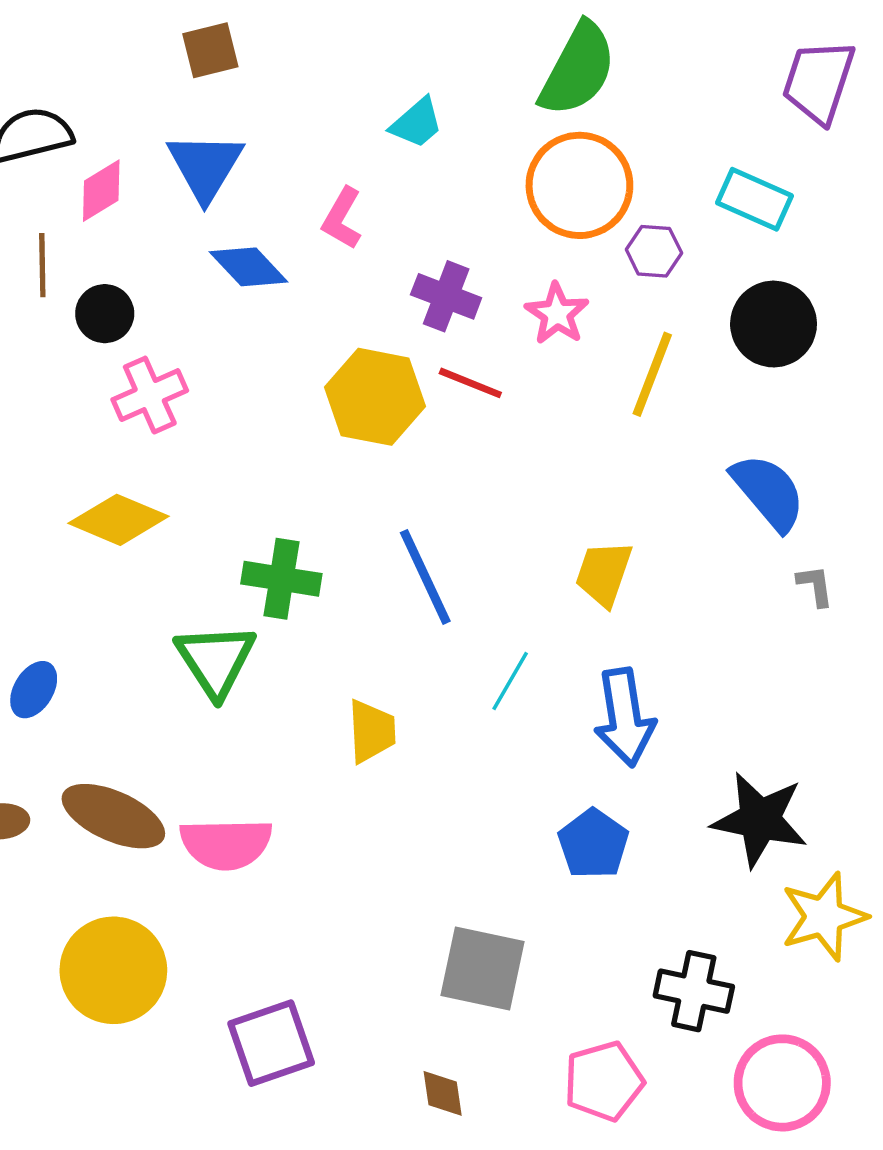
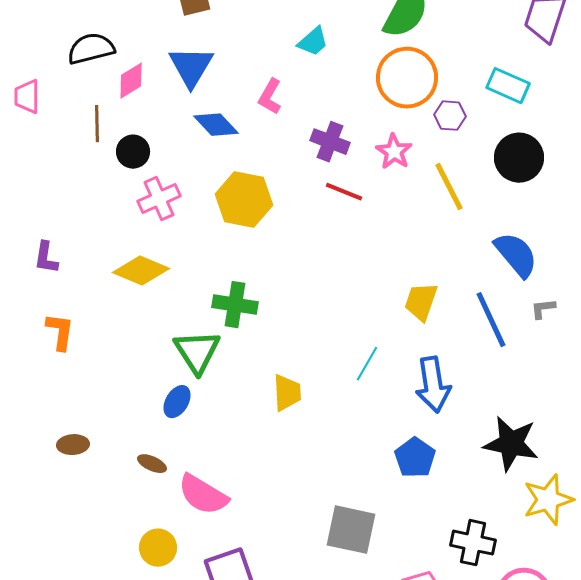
yellow line: (652, 374) -> (449, 187), turned -48
yellow hexagon: (375, 397) -> (244, 200), moved
blue line: (425, 577) -> (491, 320), moved
gray L-shape: (815, 586) -> (543, 309), turned -88
blue ellipse: (34, 690) -> (177, 402), moved
brown ellipse: (113, 816) -> (152, 464), moved, size x0.5
pink semicircle: (226, 844) -> (203, 495), moved, turned 32
yellow circle: (113, 970) -> (158, 548), moved, size x0.6

